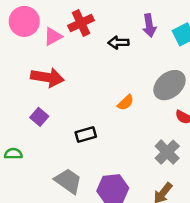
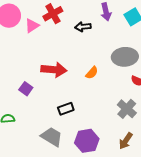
red arrow: (47, 77) -> (54, 70), moved
gray ellipse: (170, 85) -> (125, 57), turned 40
black rectangle: (86, 135) -> (66, 109), moved

